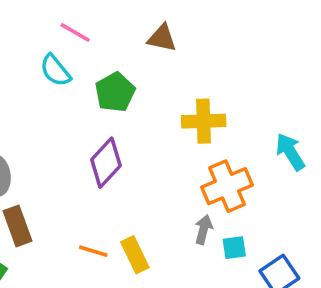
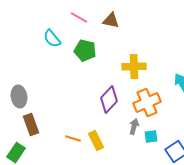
pink line: (75, 33) -> (79, 18), moved
green pentagon: (115, 92) -> (85, 51), turned -30
purple diamond: (106, 163) -> (109, 100), moved

